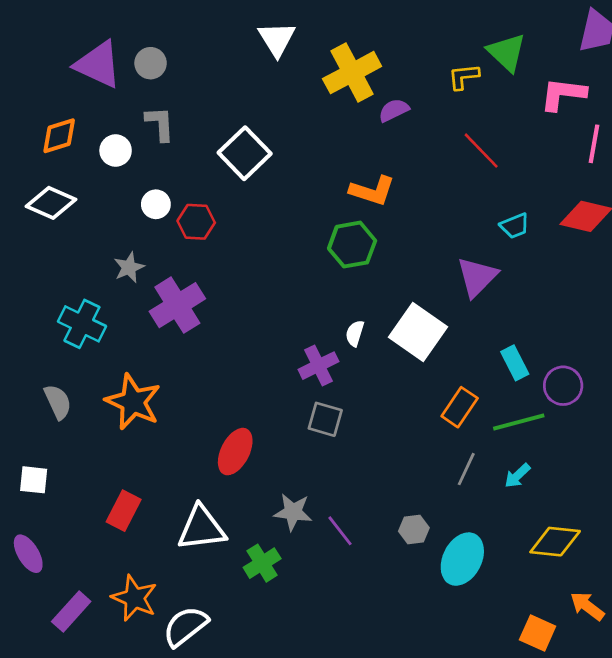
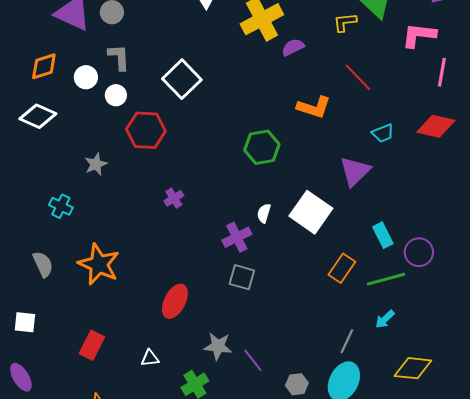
orange L-shape: (372, 191) -> (314, 107), moved
white circle: (156, 204) -> (116, 95), moved
red hexagon: (196, 222) -> (146, 130), size x1.4
purple cross: (177, 305) -> (174, 198), moved, size x0.5
cyan cross: (82, 324) -> (61, 206), size x0.7
gray line: (466, 469) -> (347, 341), moved
white triangle: (202, 528) -> (150, 358), size x0.5
gray hexagon: (414, 529) -> (297, 384), moved

